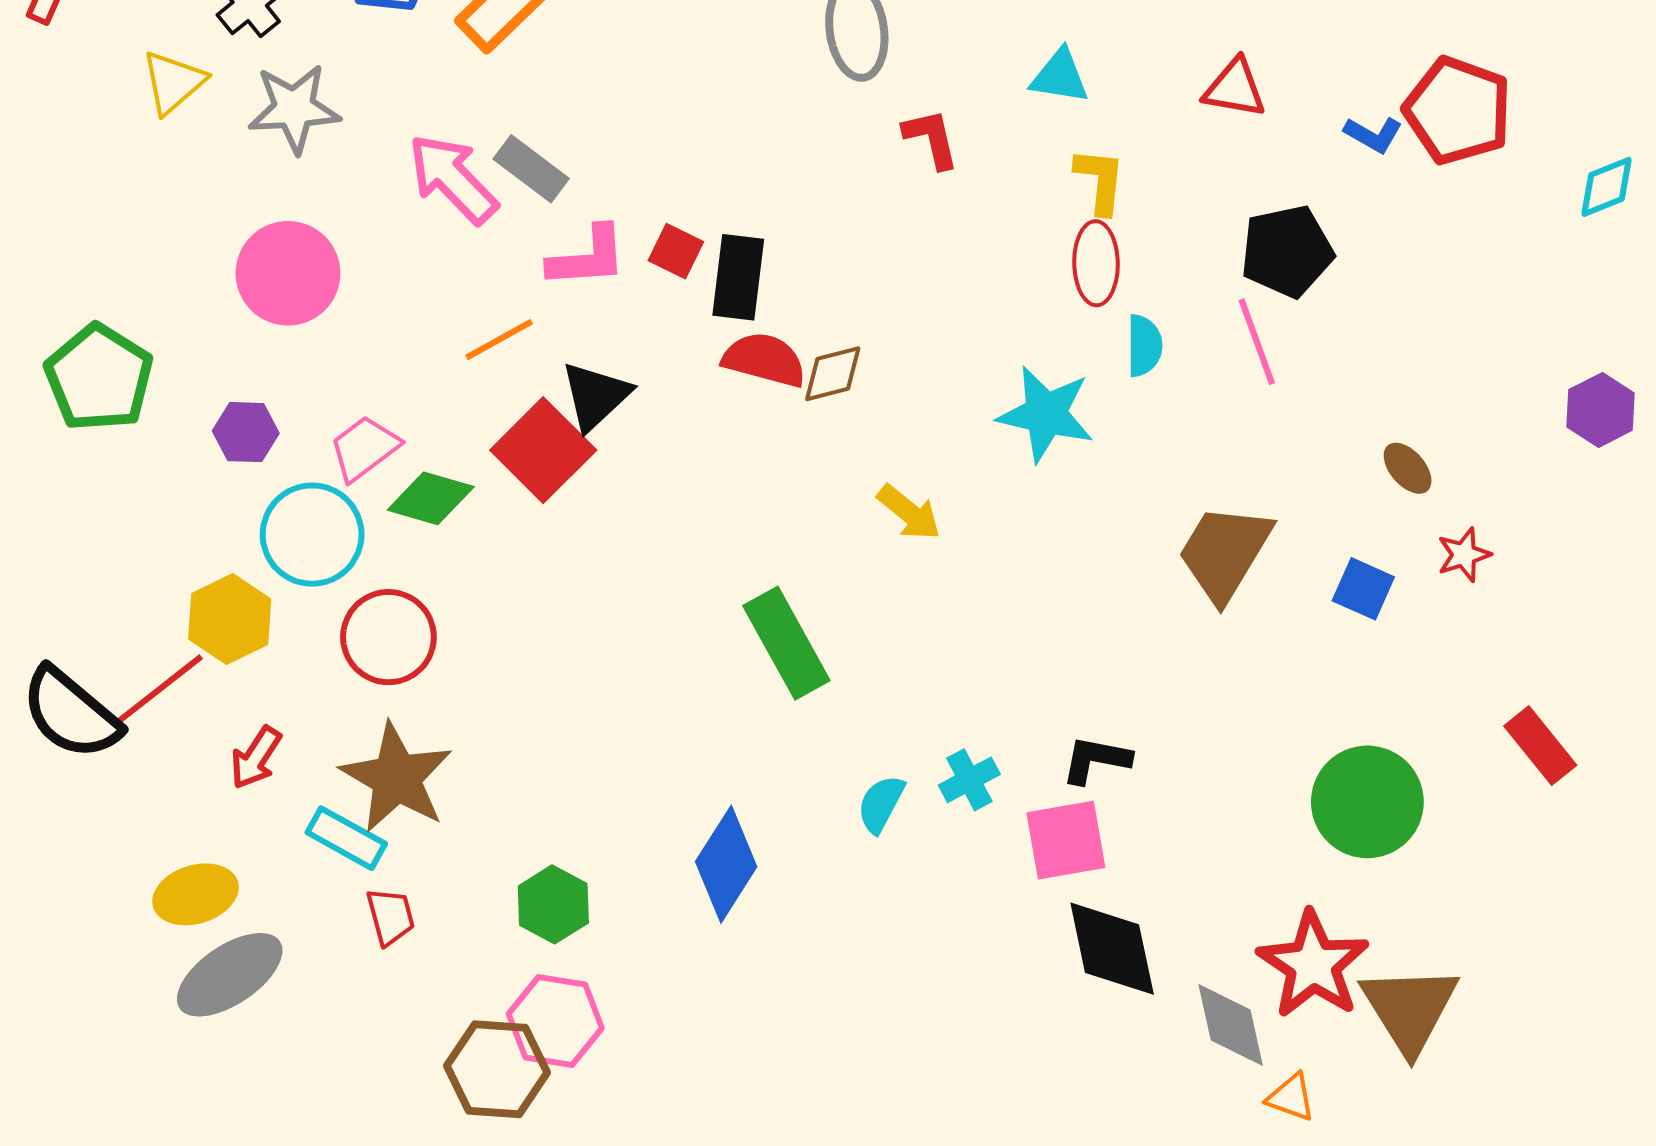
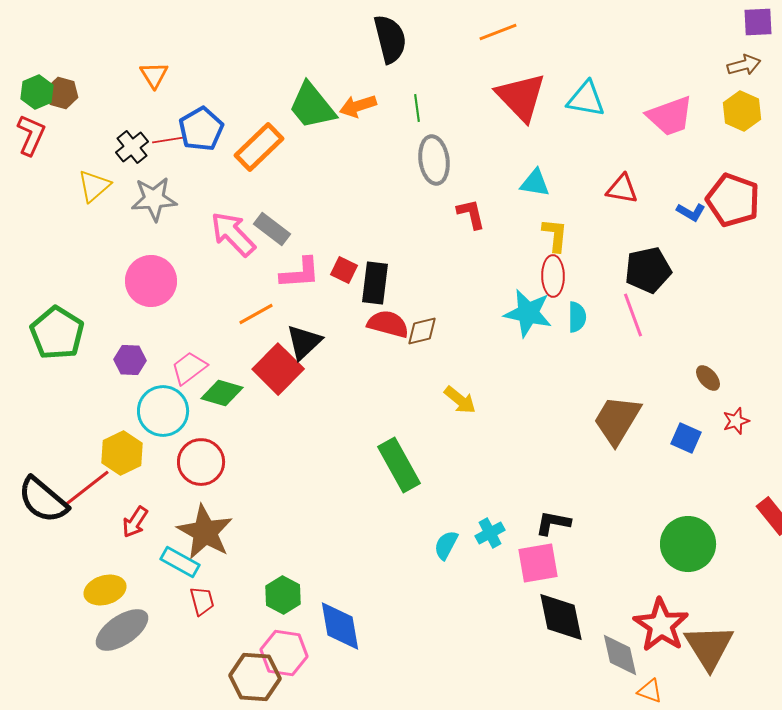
cyan star: (1046, 414) -> (528, 313), moved
blue diamond: (726, 864) -> (340, 626), moved, turned -42

